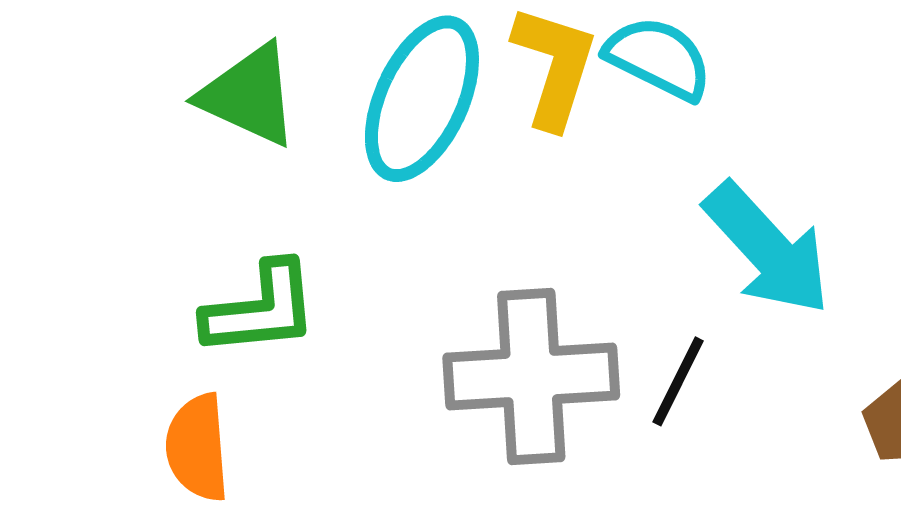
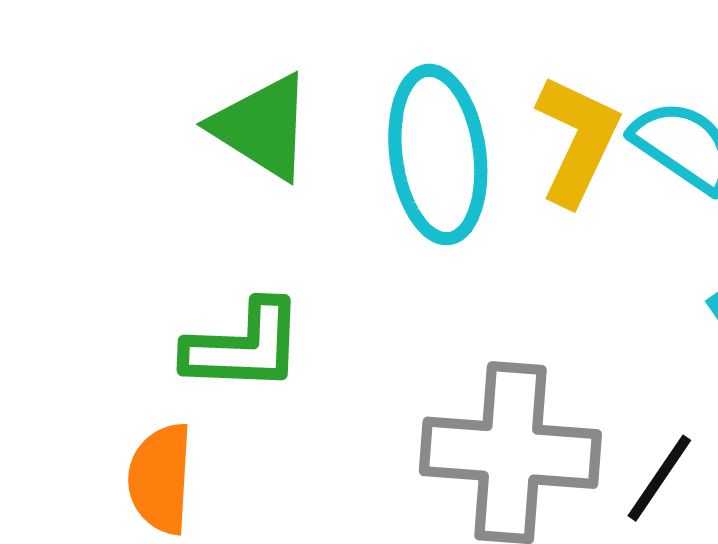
cyan ellipse: (422, 99) -> (438, 154), turned -40

